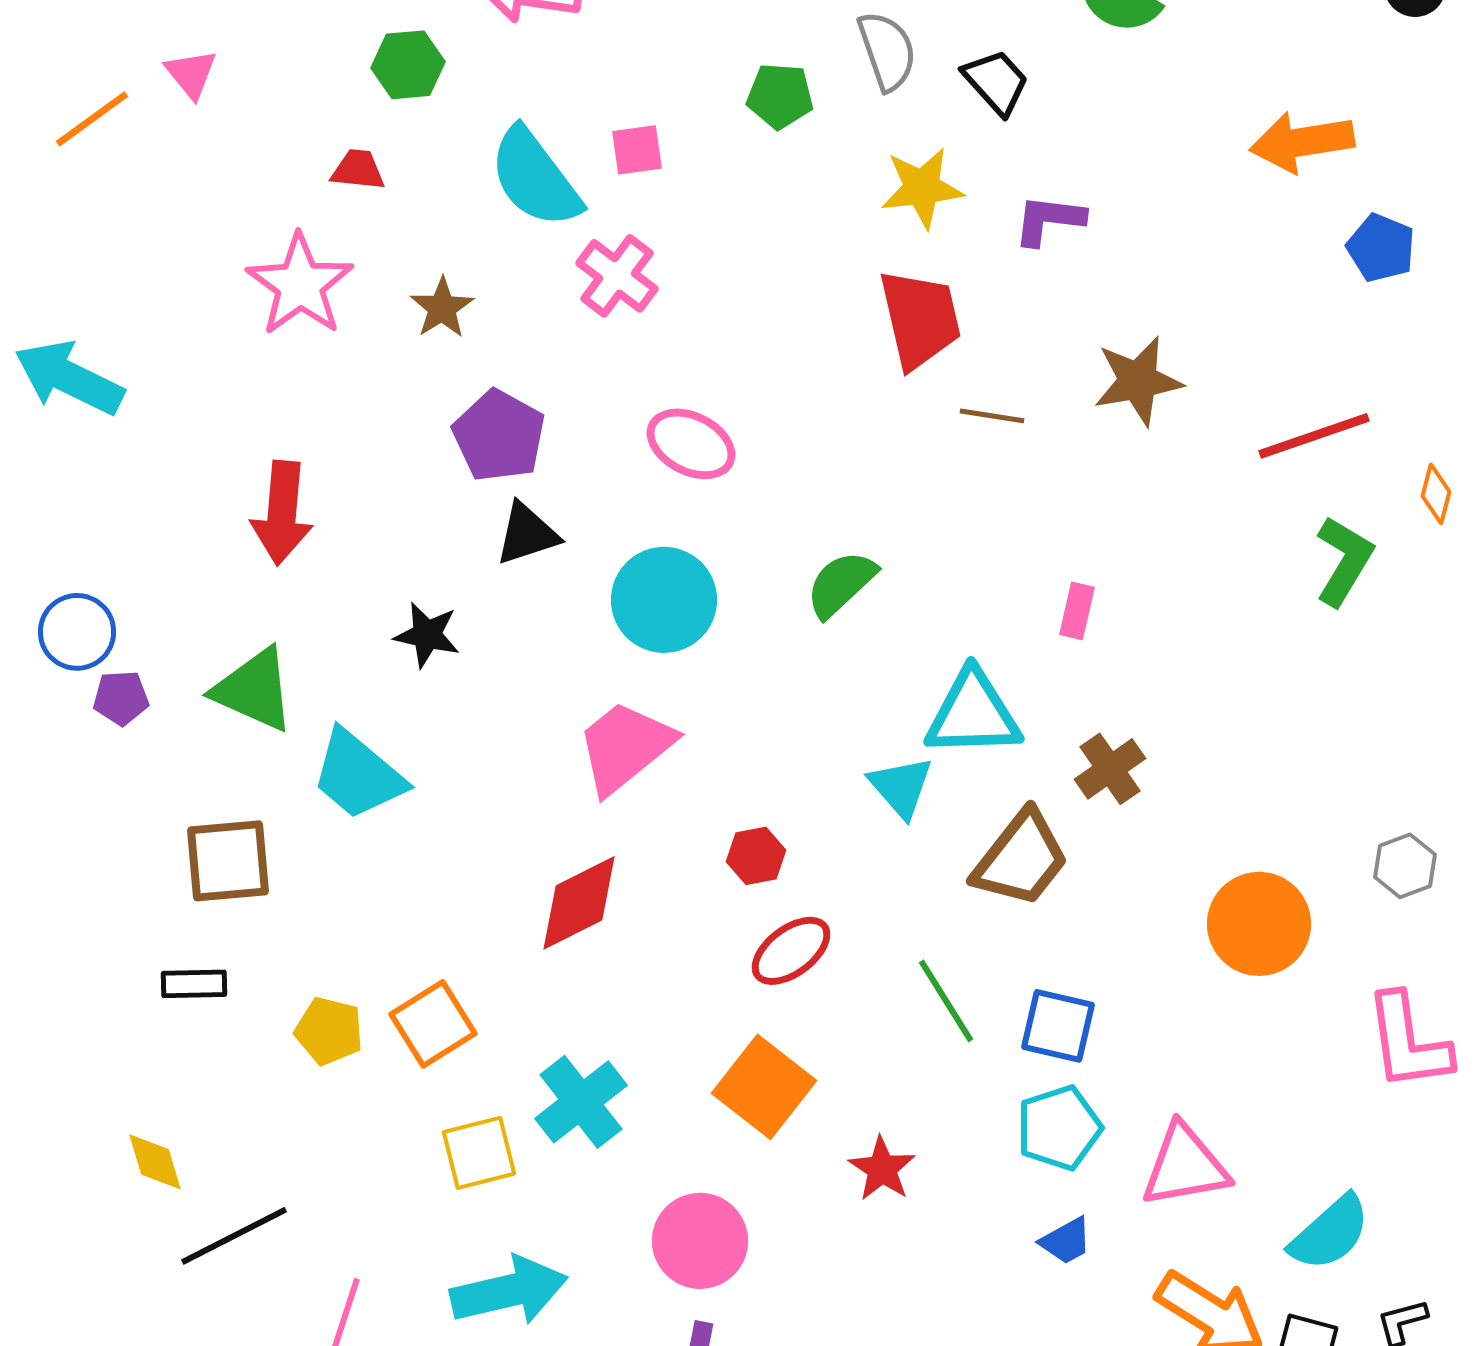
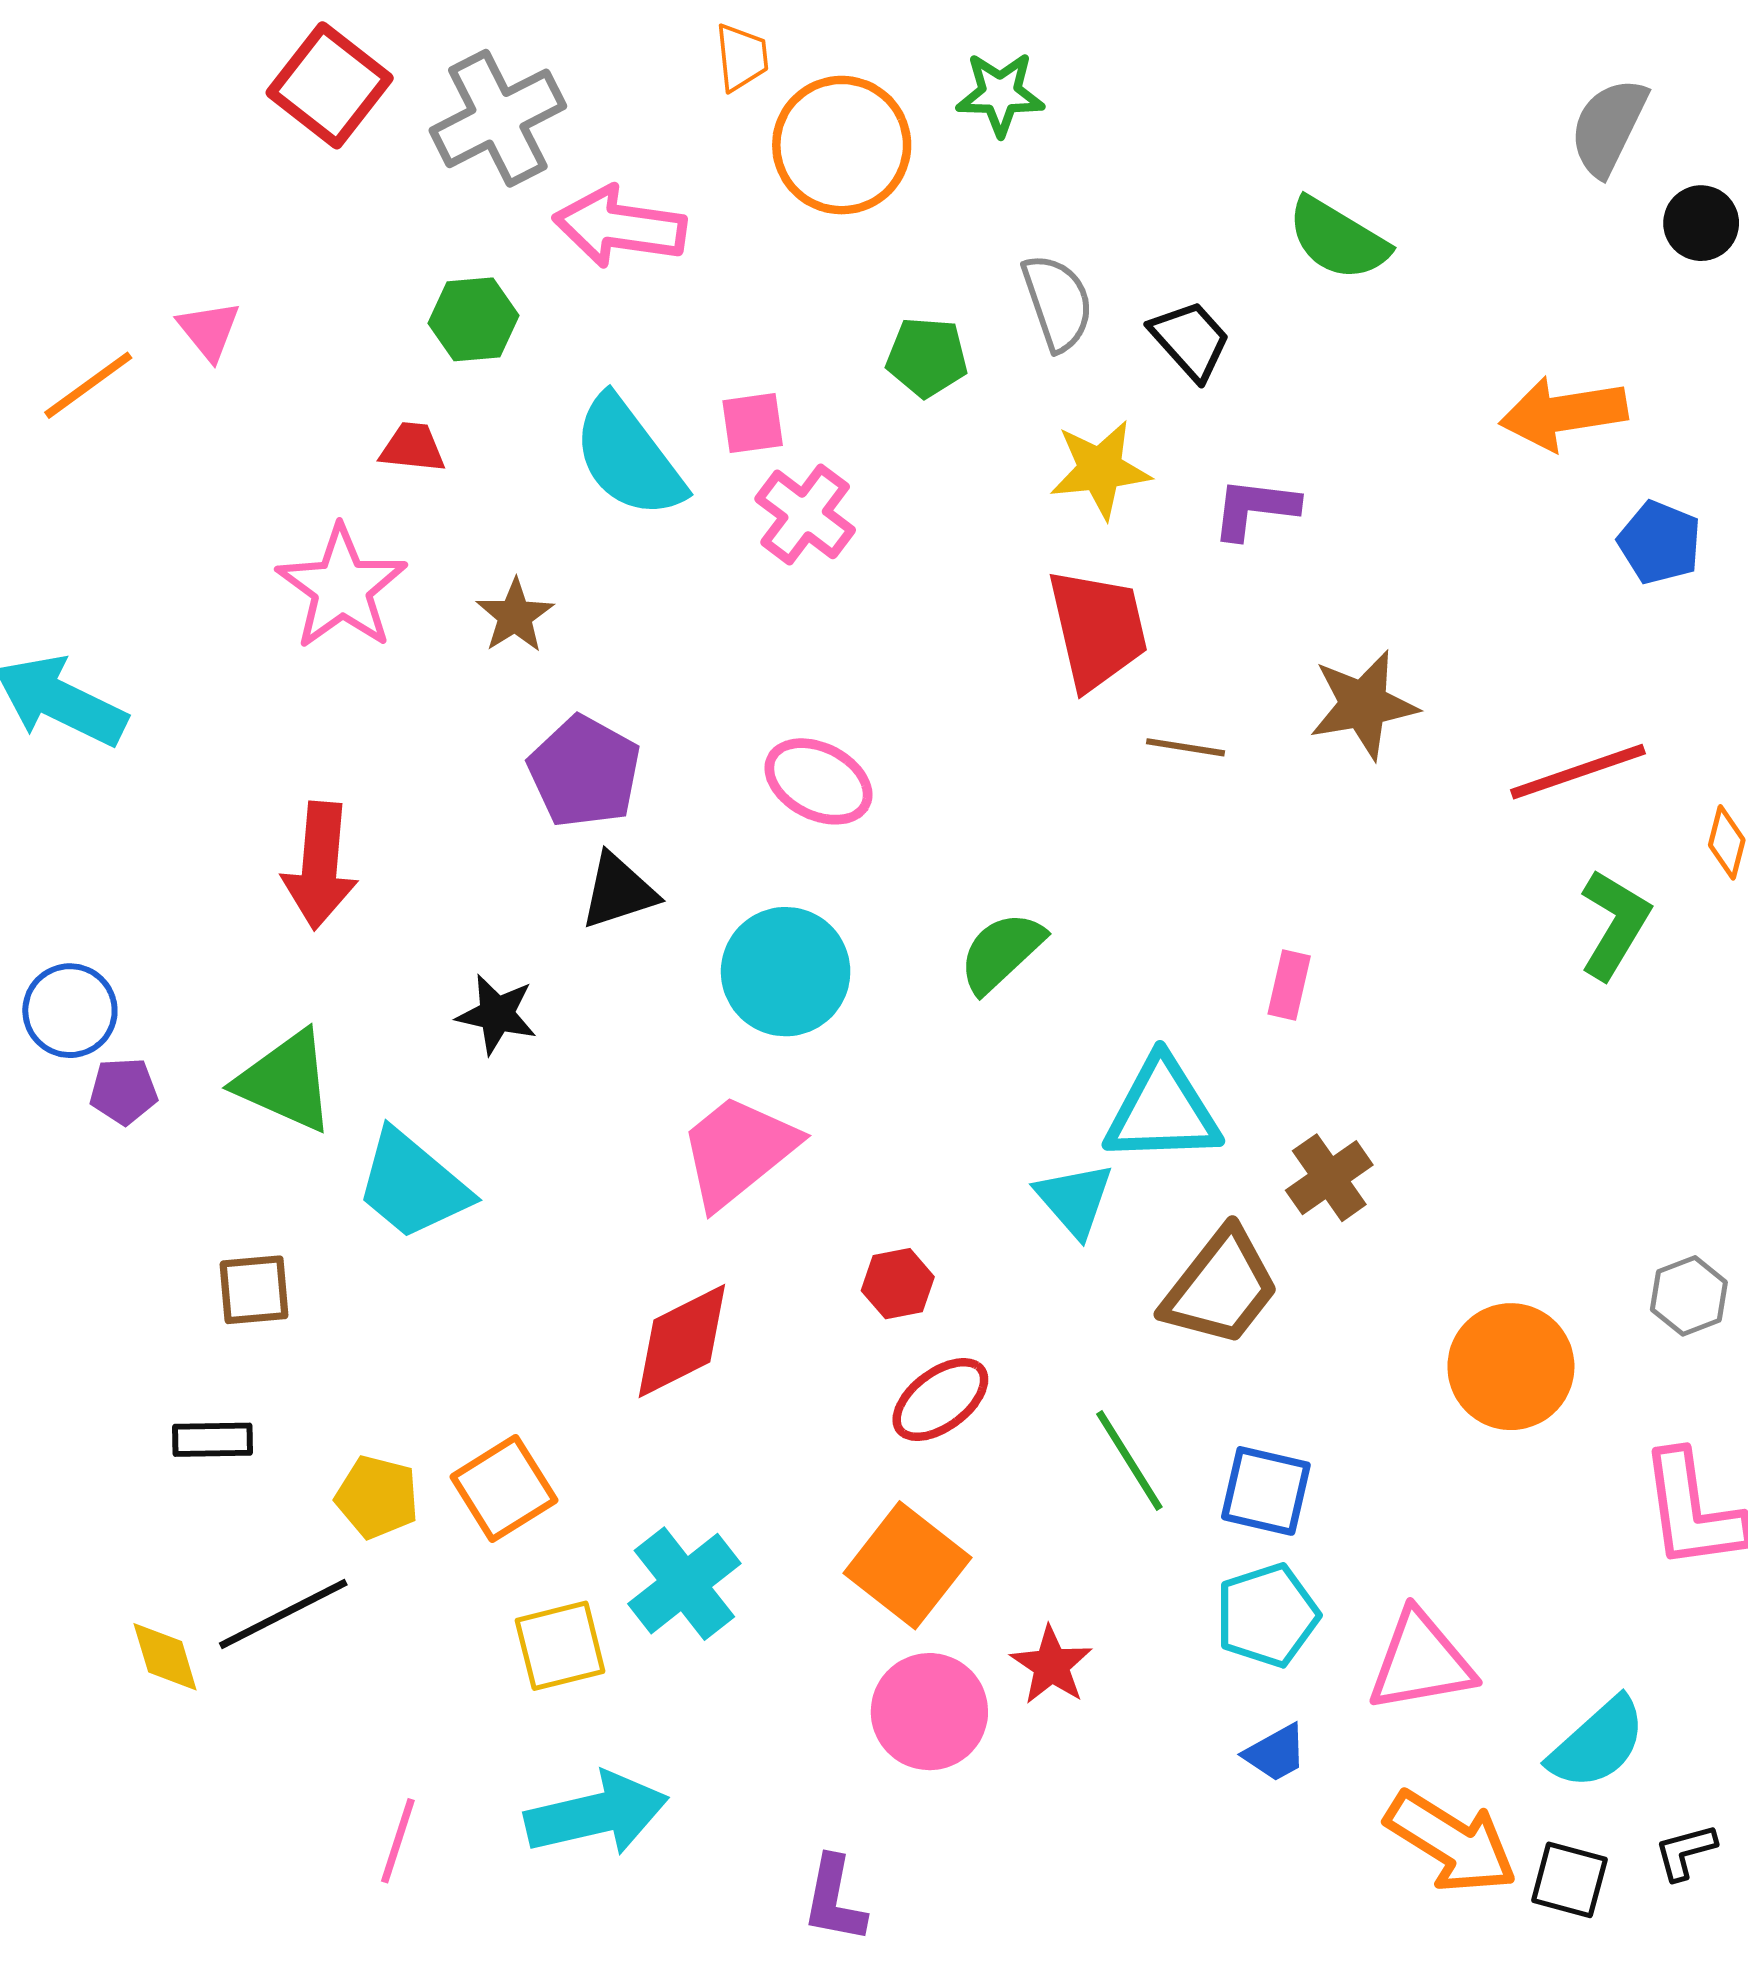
pink cross: (617, 276) -> (805, 514), moved
brown square: (228, 861) -> (254, 1290), size x0.7
black line: (234, 1236) -> (283, 1614), moved
pink circle: (700, 1241) -> (929, 1712), moved

